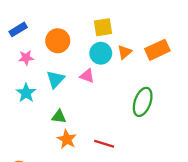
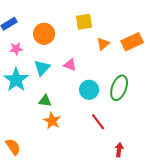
cyan circle: (101, 53) -> (89, 90), moved
cyan star: (26, 93) -> (16, 80), size x1.4
red line: (104, 144) -> (98, 122), moved, turned 36

